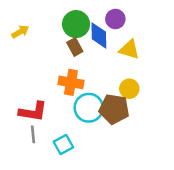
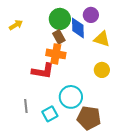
orange cross: (71, 82) -> (56, 54), moved
cyan circle: (89, 108) -> (71, 97), moved
brown pentagon: (114, 109) -> (89, 118), moved
red L-shape: (33, 112) -> (43, 71), moved

